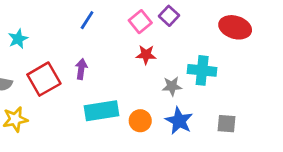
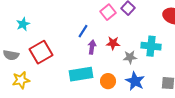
blue line: (87, 20) -> (83, 31), moved
red star: (146, 55) -> (113, 43), moved
purple arrow: (81, 69) -> (92, 47), moved

